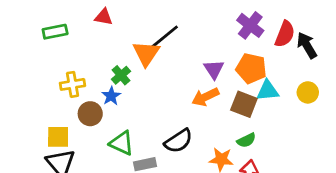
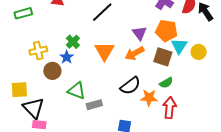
orange triangle: (146, 53) -> (104, 51), moved
cyan triangle: (268, 91) -> (179, 46), turned -48
yellow circle: (308, 92) -> (199, 52), moved
yellow square: (58, 137) -> (19, 90), moved
black semicircle: (179, 141) -> (130, 86), moved

